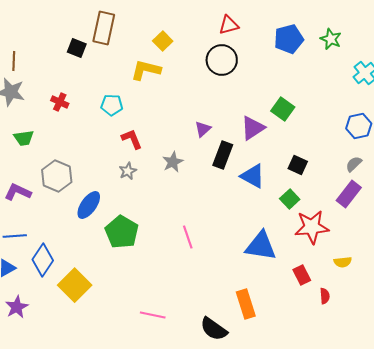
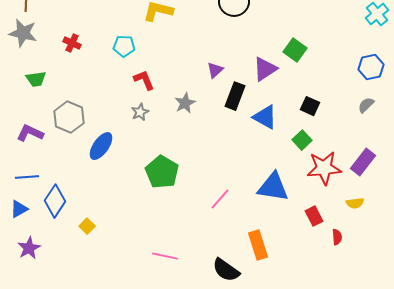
purple rectangle: (349, 194) -> (363, 162), moved
green pentagon: (122, 232) -> (162, 172), moved
pink line: (188, 237) -> (220, 199), moved, turned 60
yellow square: (75, 285) -> (87, 226), size x0.5

